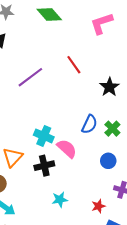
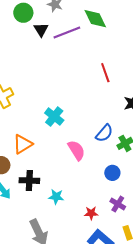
purple line: (30, 77) -> (67, 32), moved
cyan cross: (44, 136) -> (54, 117), moved
black cross: (44, 166) -> (29, 181), moved

